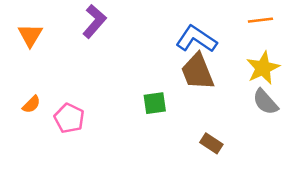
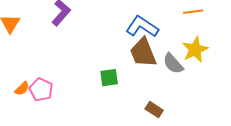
gray semicircle: (265, 102) -> (173, 64), moved
orange semicircle: (31, 104) -> (22, 89), moved

